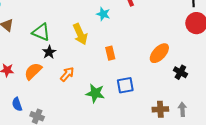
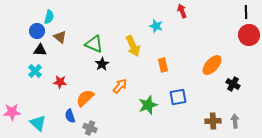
orange semicircle: (33, 71) -> (85, 98), moved
green star: (95, 93) -> (148, 105), turned -30

